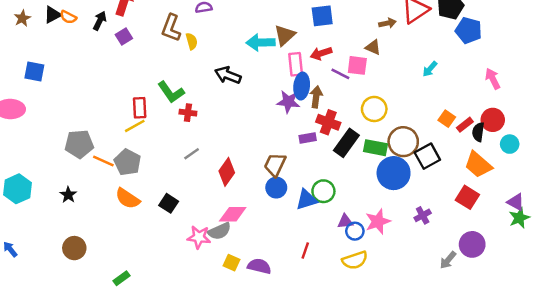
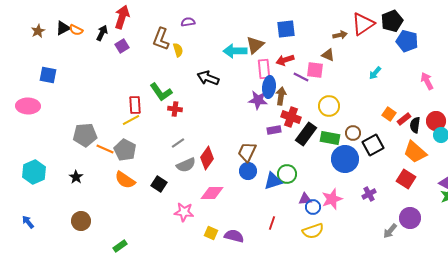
red circle: (493, 120) -> (436, 121), moved
brown circle: (403, 142) -> (353, 133), size x0.6
gray semicircle: (219, 231) -> (186, 165), moved

